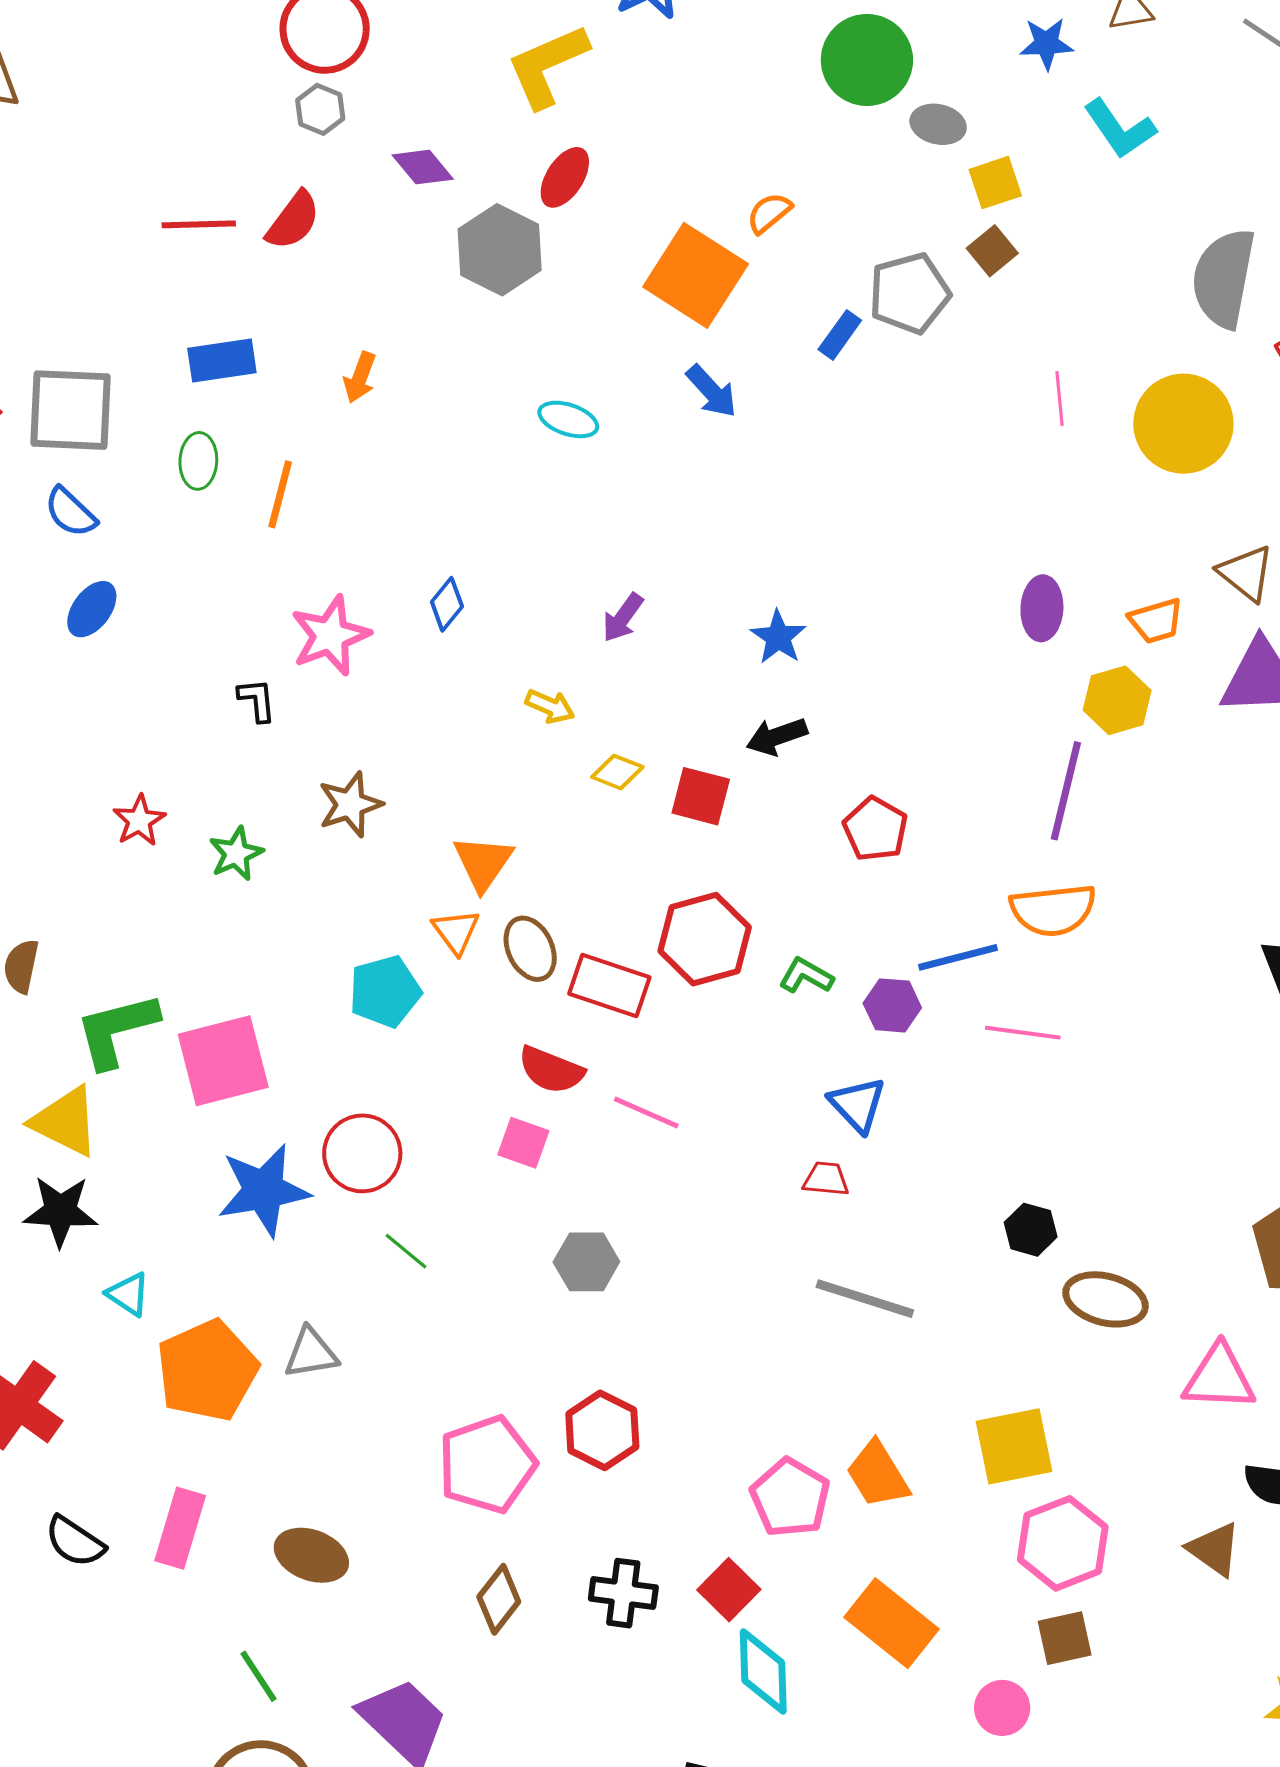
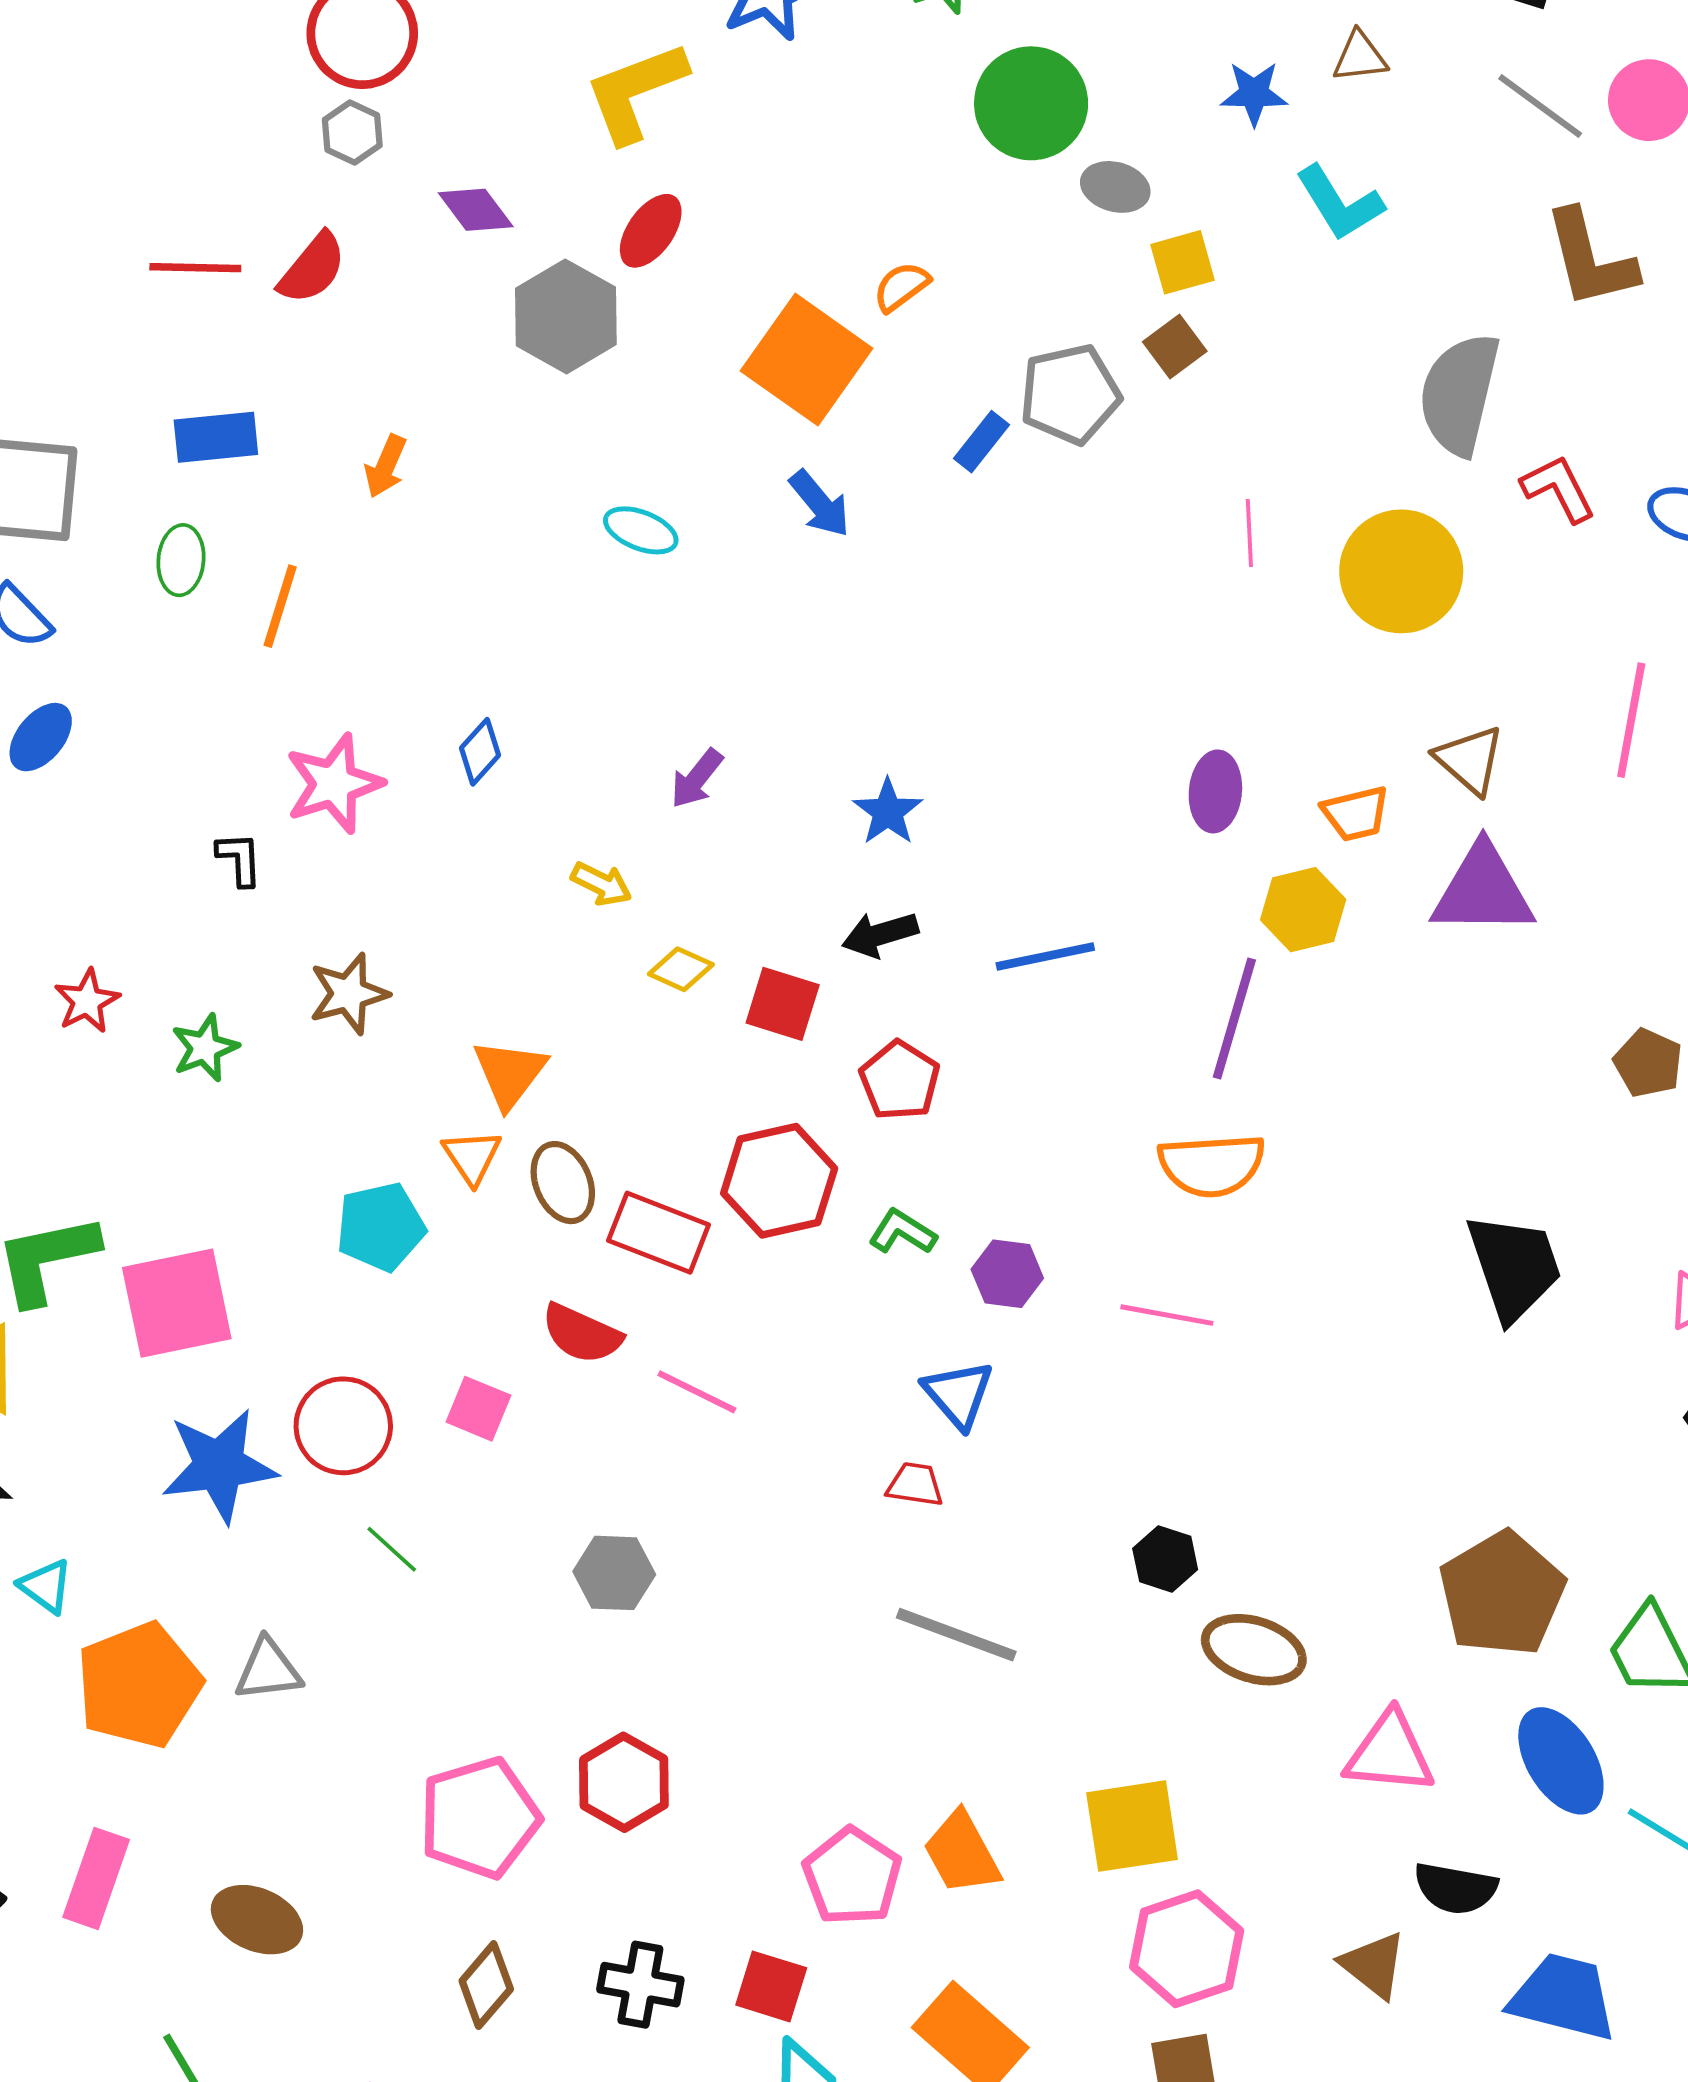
red pentagon: (875, 829) -> (900, 1080), moved
blue line: (958, 957) -> (1045, 956), moved
pink square: (523, 1143) -> (478, 1409), moved
red square: (729, 1590) -> (771, 1986), turned -30

